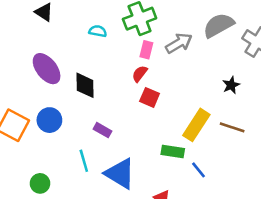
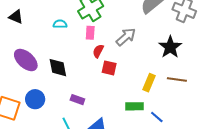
gray arrow: (179, 43) -> (126, 37), moved
pink rectangle: (146, 50) -> (90, 33), moved
black star: (231, 85) -> (170, 47), size x1.6
yellow rectangle: (196, 125) -> (149, 83), size x0.7

